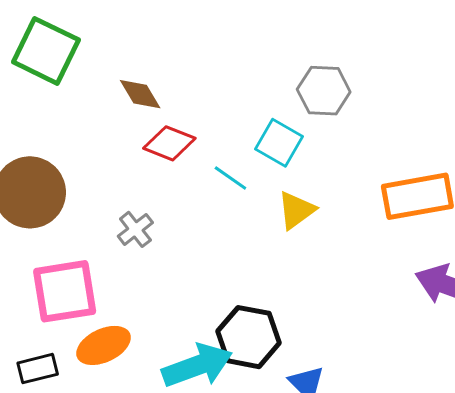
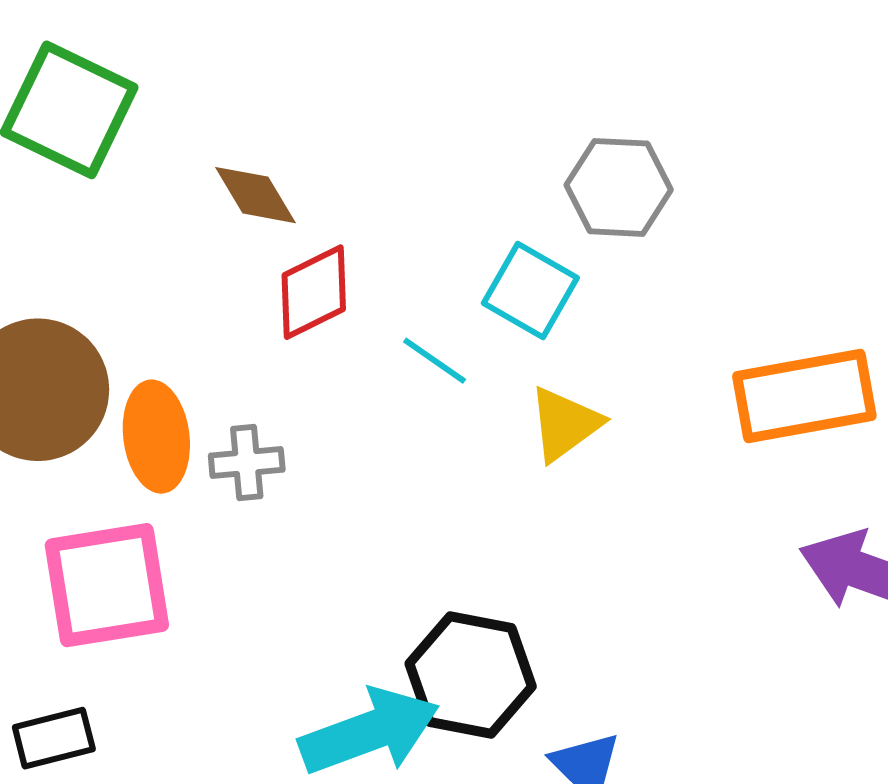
red diamond: (169, 143) -> (314, 292), turned -48
gray cross: (135, 229) -> (247, 463), turned 33
orange ellipse: (104, 345) -> (156, 437), moved, turned -72

